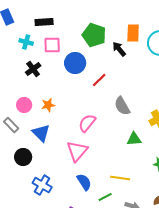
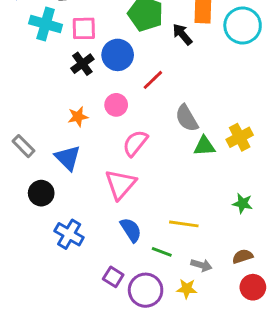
cyan cross: (26, 42) -> (46, 24), size x1.5
black cross: (33, 69) -> (82, 64), moved
pink circle: (24, 105) -> (116, 105), moved
green triangle: (134, 139) -> (204, 146), moved
green line: (105, 197) -> (162, 252), turned 48

